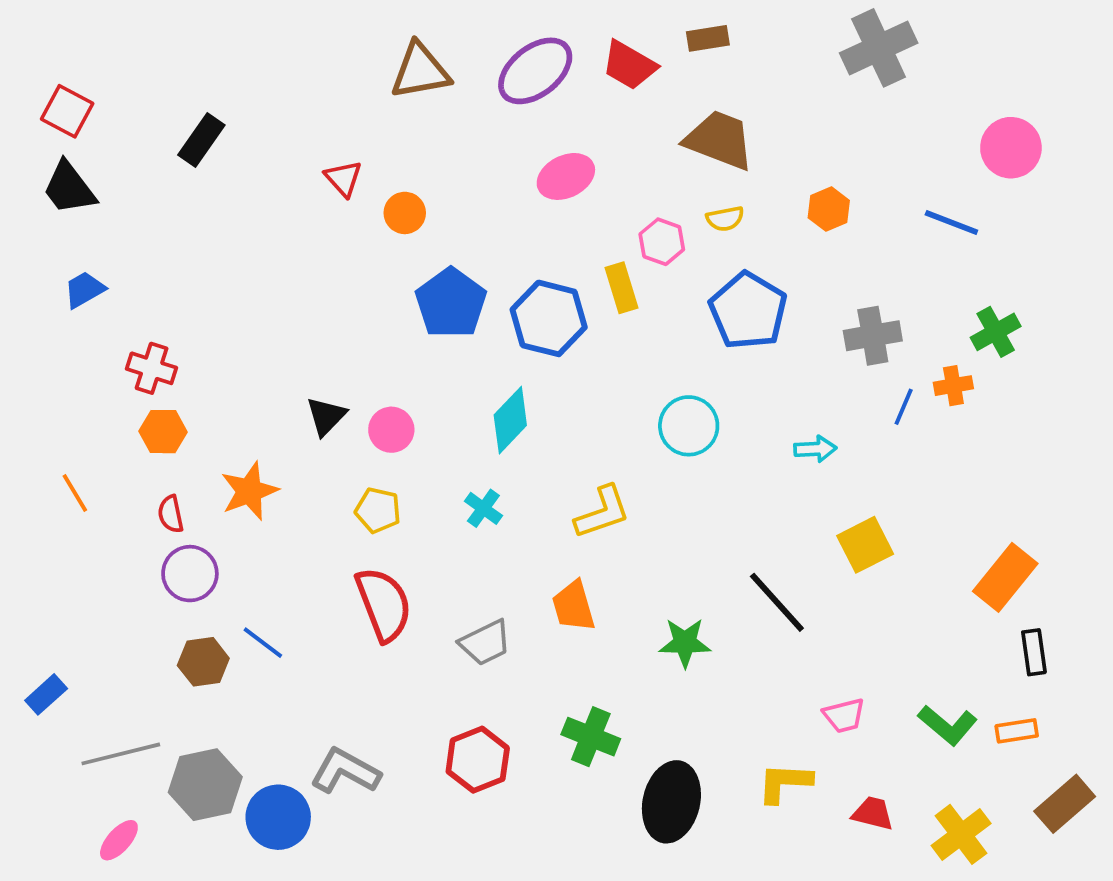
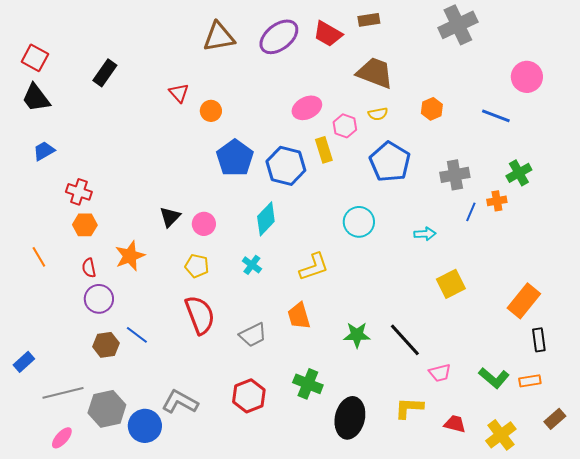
pink ellipse: (566, 176) -> (307, 108), moved
black line: (777, 602) -> (405, 340), moved
brown rectangle: (1065, 804) -> (555, 419), size x0.7

